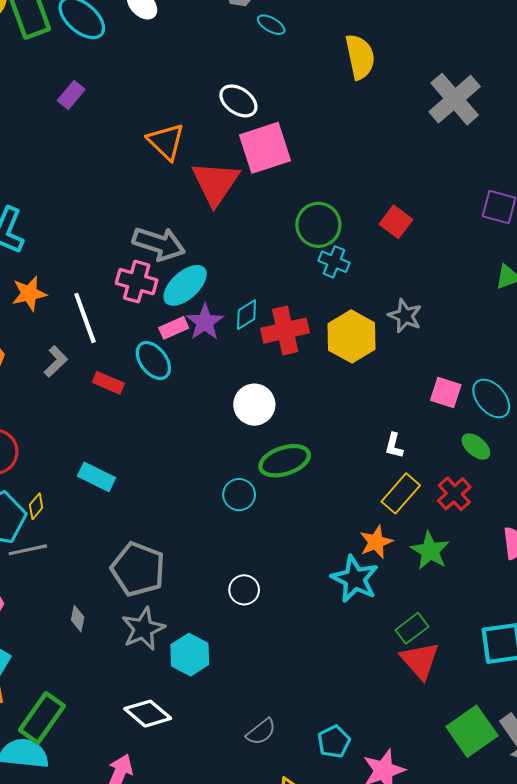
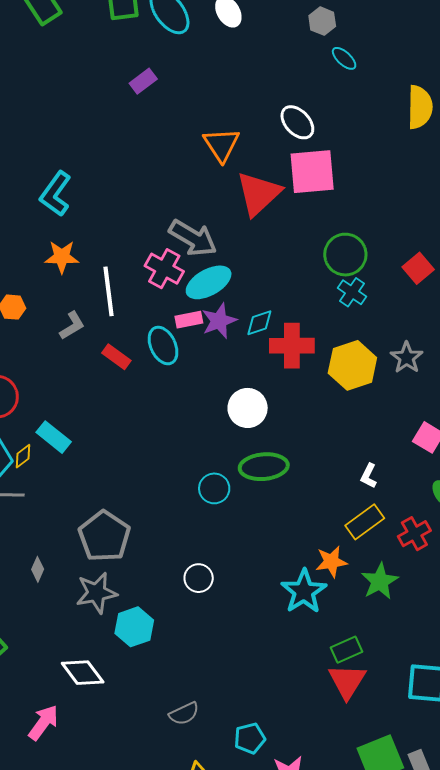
cyan rectangle: (96, 477) -> (54, 437), moved

